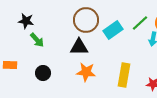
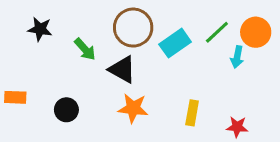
green arrow: (37, 40) -> (85, 49), moved
black triangle: (79, 47) -> (122, 69), turned 30
yellow rectangle: (124, 75) -> (192, 113), size x0.7

